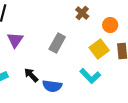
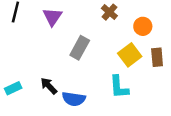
purple triangle: (15, 40) -> (52, 17), moved
cyan L-shape: (90, 76) -> (119, 87), turned 40

